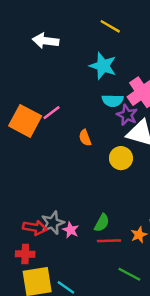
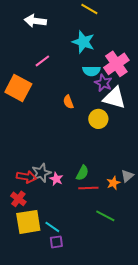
pink line: (52, 113) -> (42, 61), moved
red cross: (25, 254) -> (18, 199), turned 35

